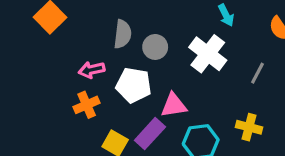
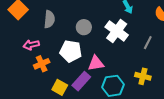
gray semicircle: (123, 34) -> (49, 19), moved
pink arrow: (92, 70) -> (31, 45), moved

